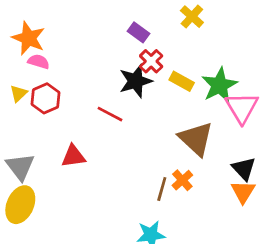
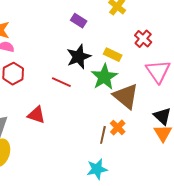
red cross: (151, 61) -> (143, 39), moved
green star: (219, 85) -> (104, 77), moved
red triangle: (73, 156) -> (36, 115), turned 30

